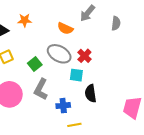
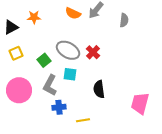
orange semicircle: (65, 28) -> (73, 13), moved
cyan square: (76, 75) -> (70, 74), moved
blue cross: (63, 106) -> (59, 107), moved

